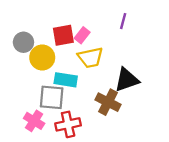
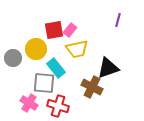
purple line: (123, 21) -> (118, 20), moved
gray circle: (23, 42) -> (13, 58), moved
cyan rectangle: (66, 80) -> (56, 68), turned 42
red cross: (68, 124) -> (58, 106), turned 30

